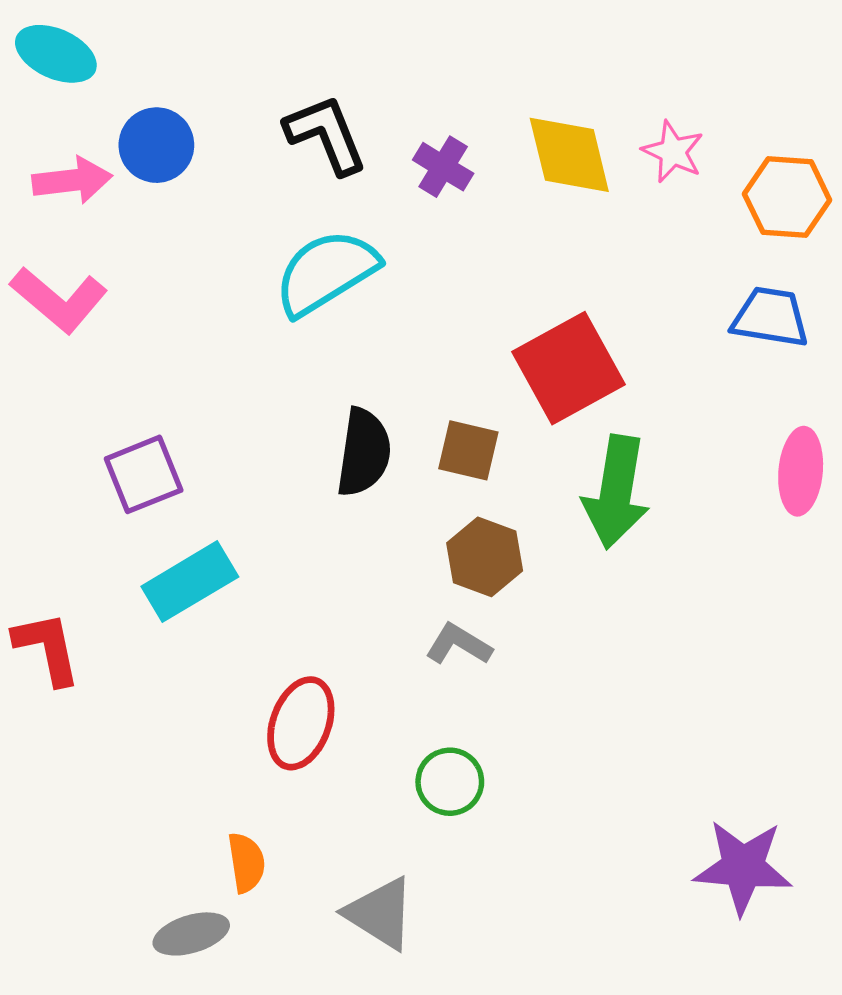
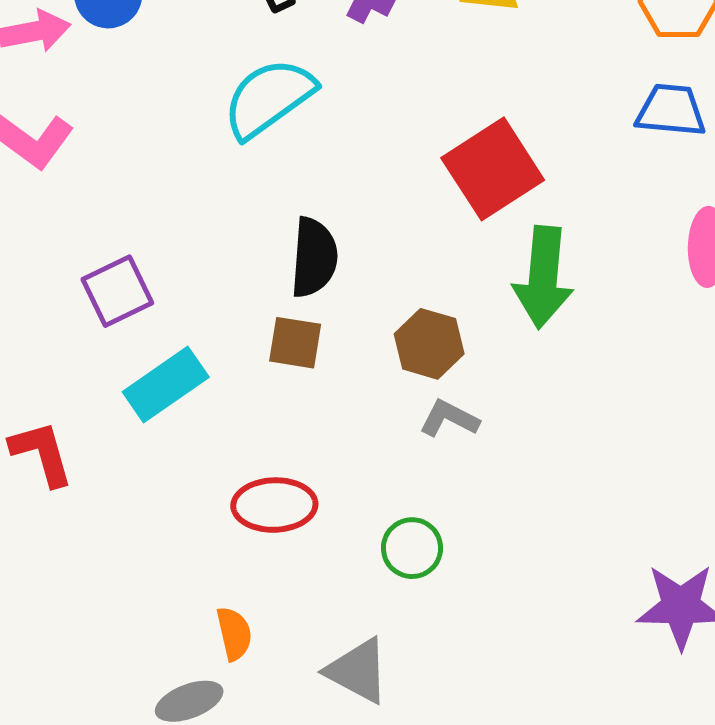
brown square: (468, 450) -> (295, 343), moved
gray L-shape: (459, 644) -> (449, 419), moved
red ellipse: (301, 723) -> (274, 505), turned 72

